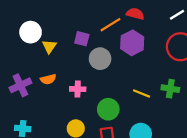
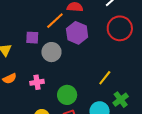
green cross: (170, 89) -> (121, 100), moved, turned -35
yellow line: (142, 94) -> (105, 78), moved, turned -63

